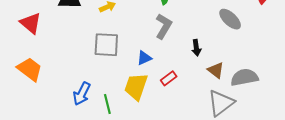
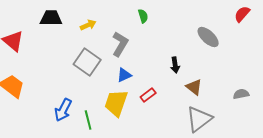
gray L-shape: (164, 26) -> (120, 44), moved
gray square: (106, 45) -> (87, 62), turned 32
gray semicircle: (244, 77) -> (241, 94), moved, size x0.6

